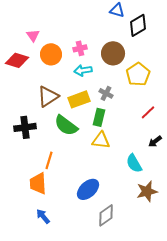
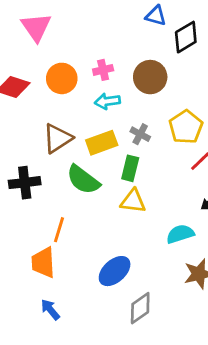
pink triangle: (33, 35) -> (36, 27), moved, size x1.6
yellow pentagon: (138, 74) -> (186, 127), moved
cyan semicircle: (134, 163) -> (180, 234), turned 102

